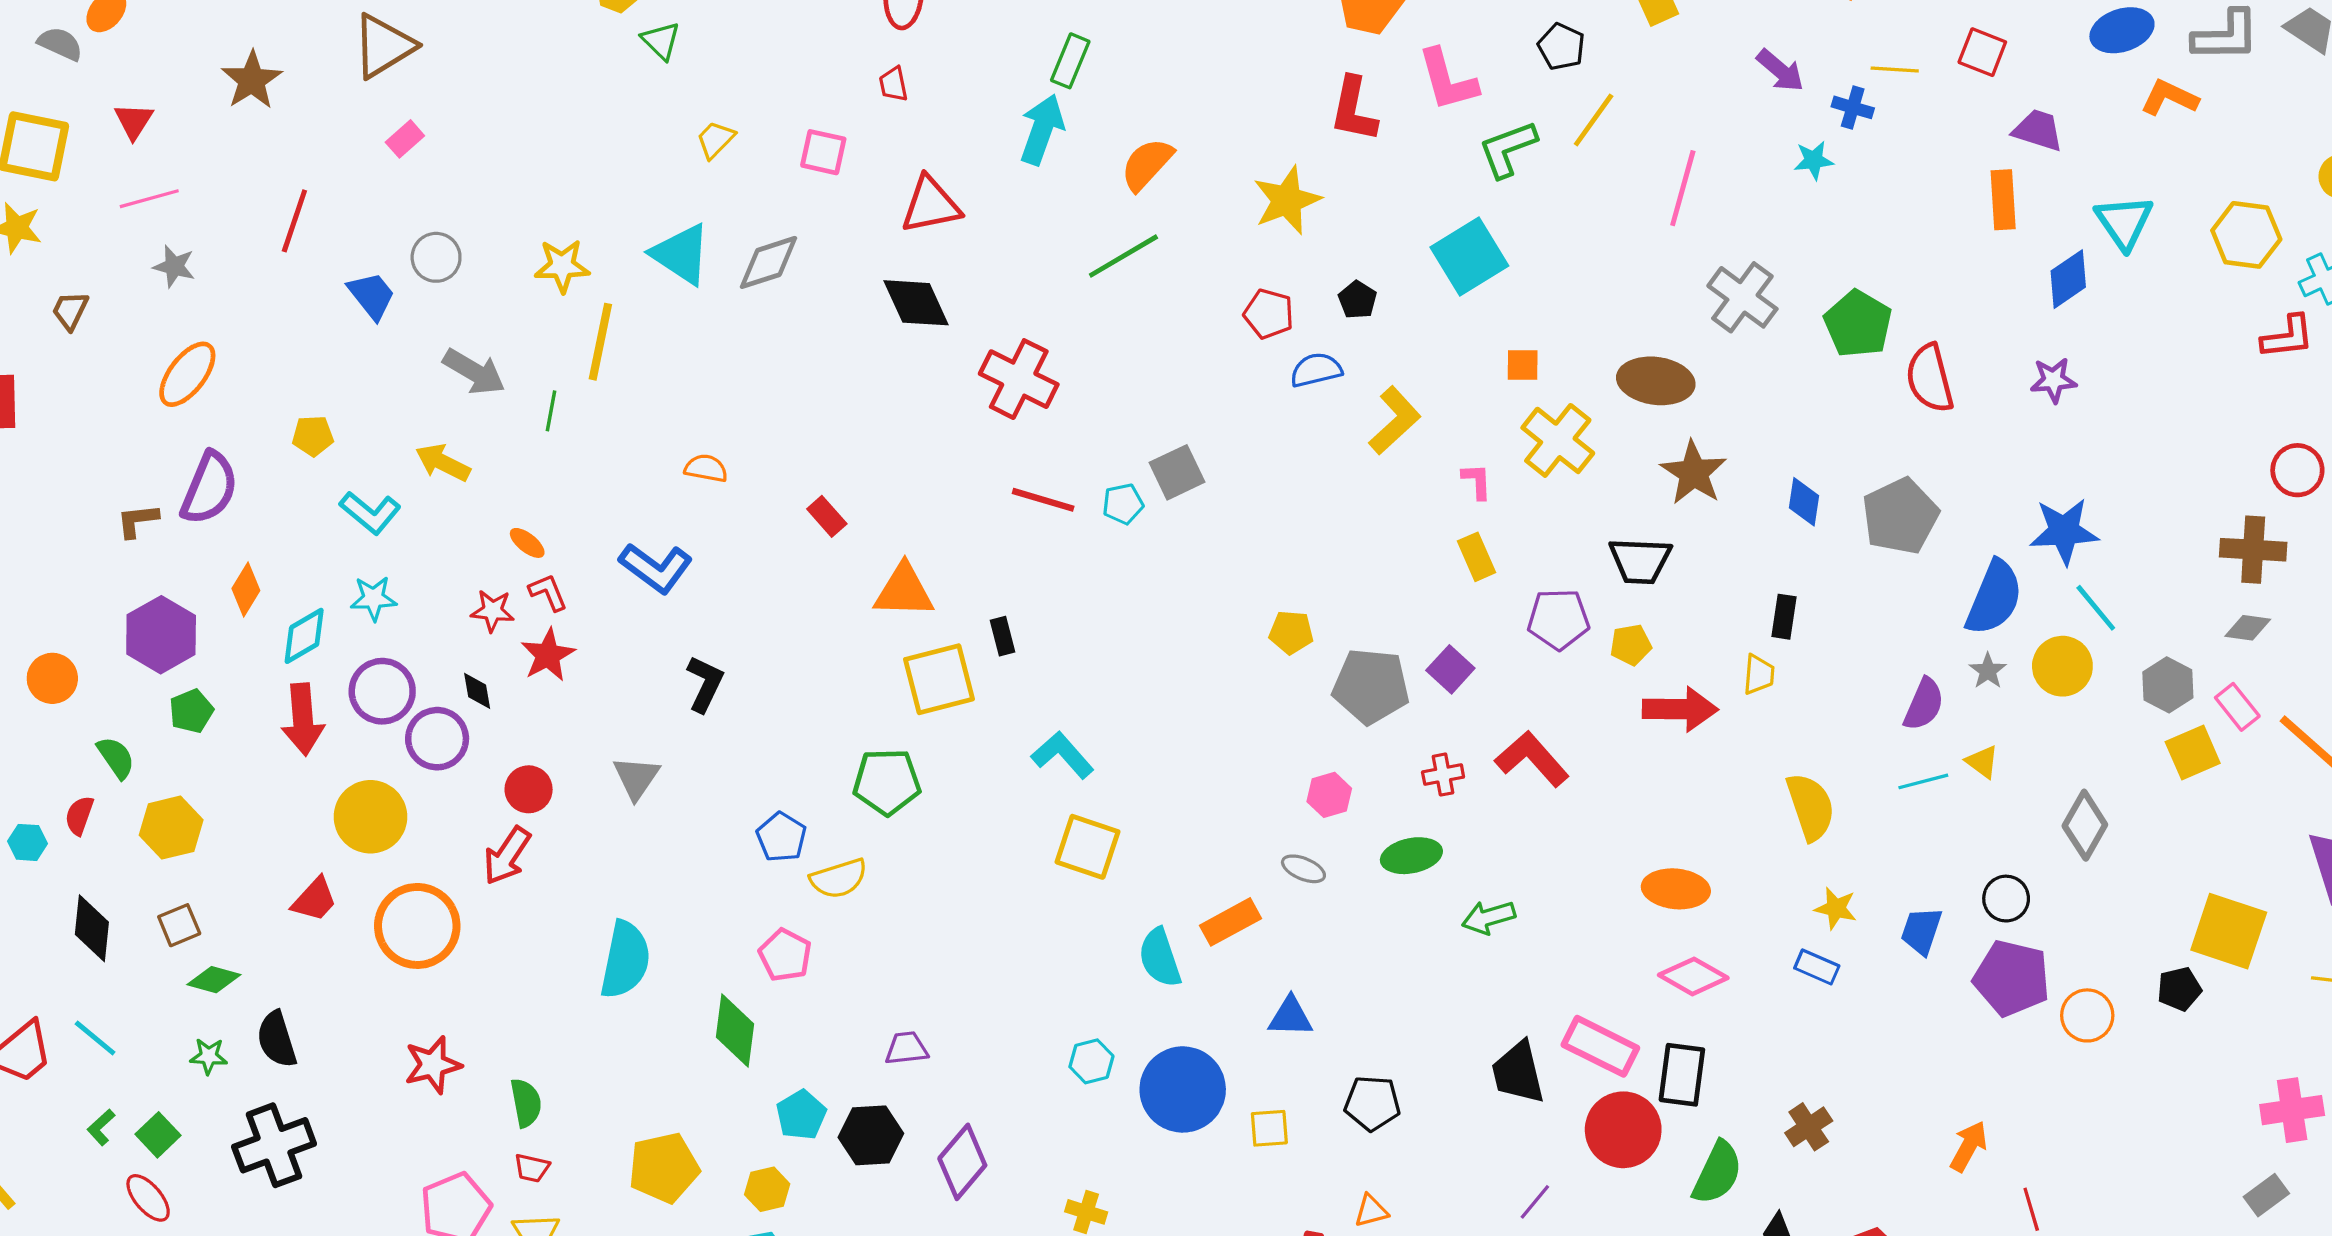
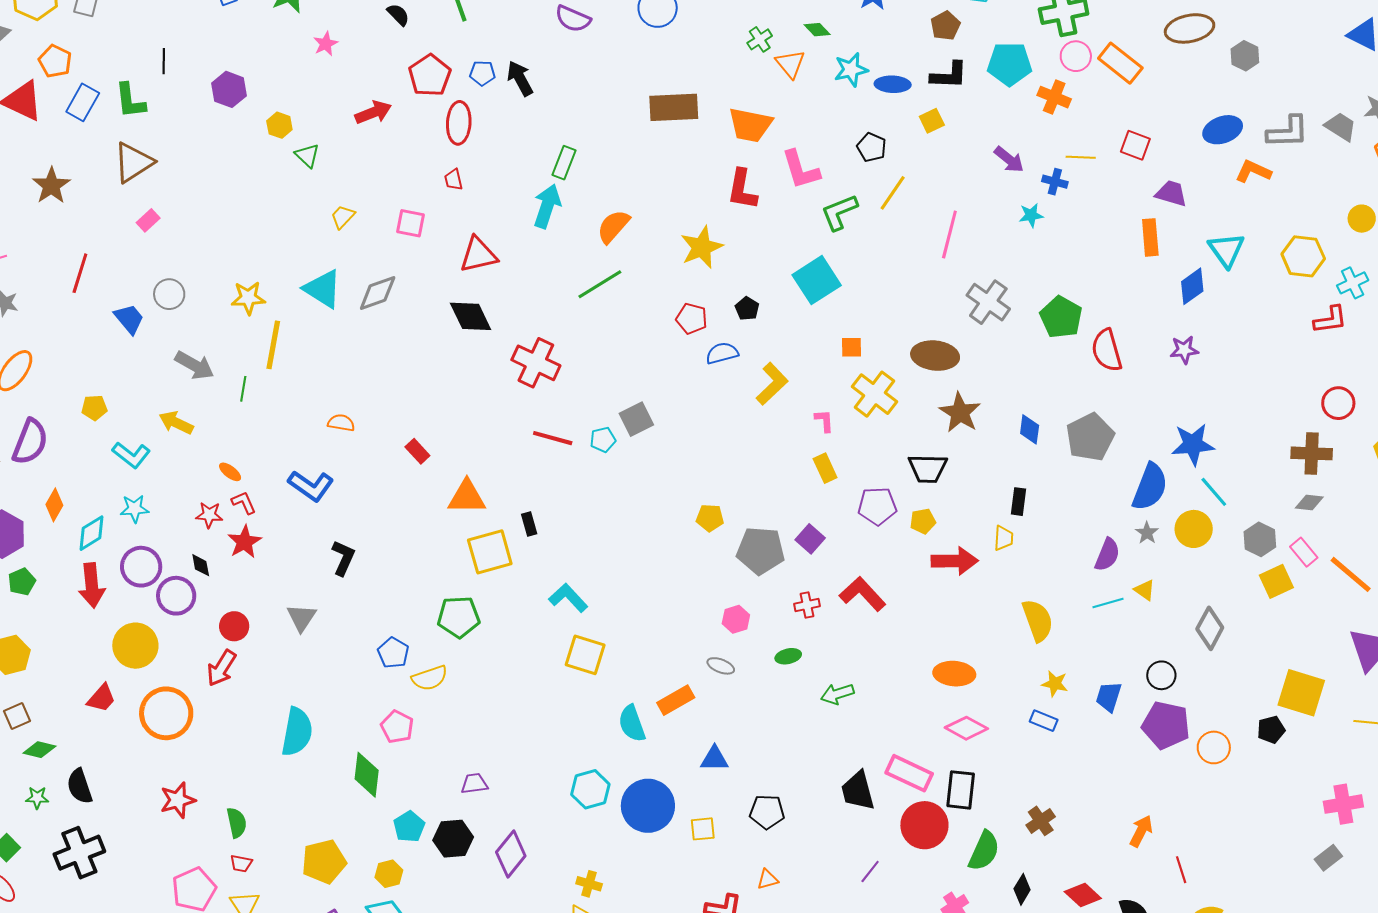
green ellipse: (1411, 856) -> (788, 656), size x0.7
cyan hexagon: (1091, 1061) -> (590, 789), size x1.4

